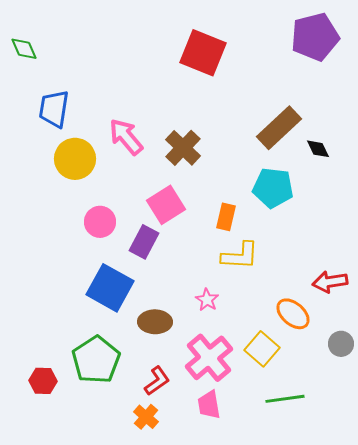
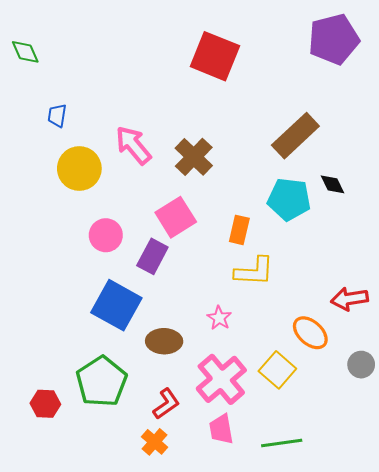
blue trapezoid: (54, 109) -> (57, 116), size x0.6
black diamond: (318, 149) -> (333, 184), moved
green line: (285, 399) -> (282, 443), moved

